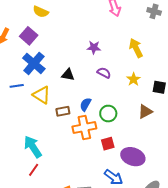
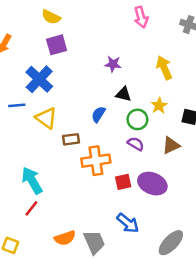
purple square: (29, 36) -> (57, 45), moved, turned 30
purple semicircle: (104, 73) -> (136, 144), moved
black triangle: (68, 75) -> (123, 94), moved
blue semicircle: (85, 104) -> (98, 114), moved
green circle: (108, 114) -> (137, 119), moved
purple ellipse: (133, 157) -> (152, 184), moved

